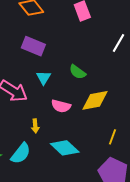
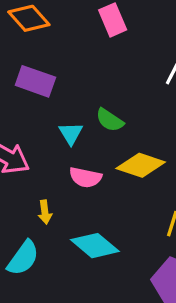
cyan triangle: (43, 78) -> (71, 133), moved
yellow diamond: (95, 100) -> (141, 165), turned 32

